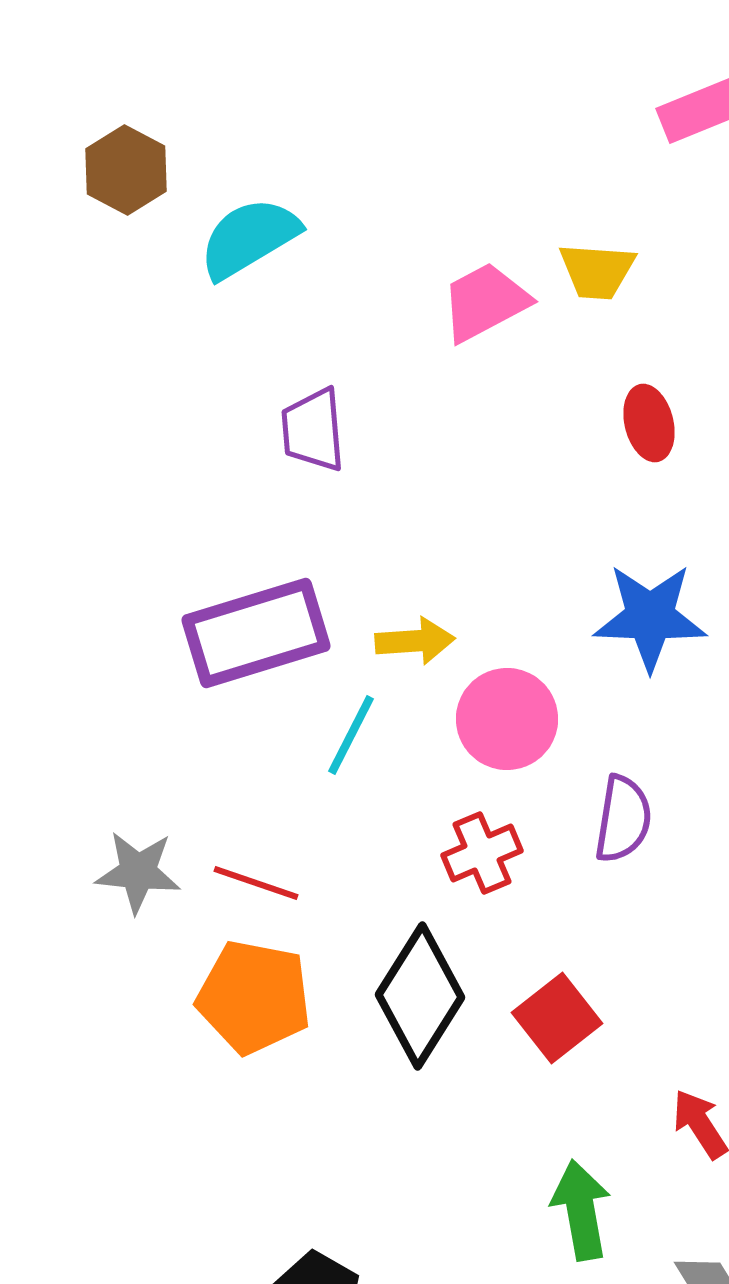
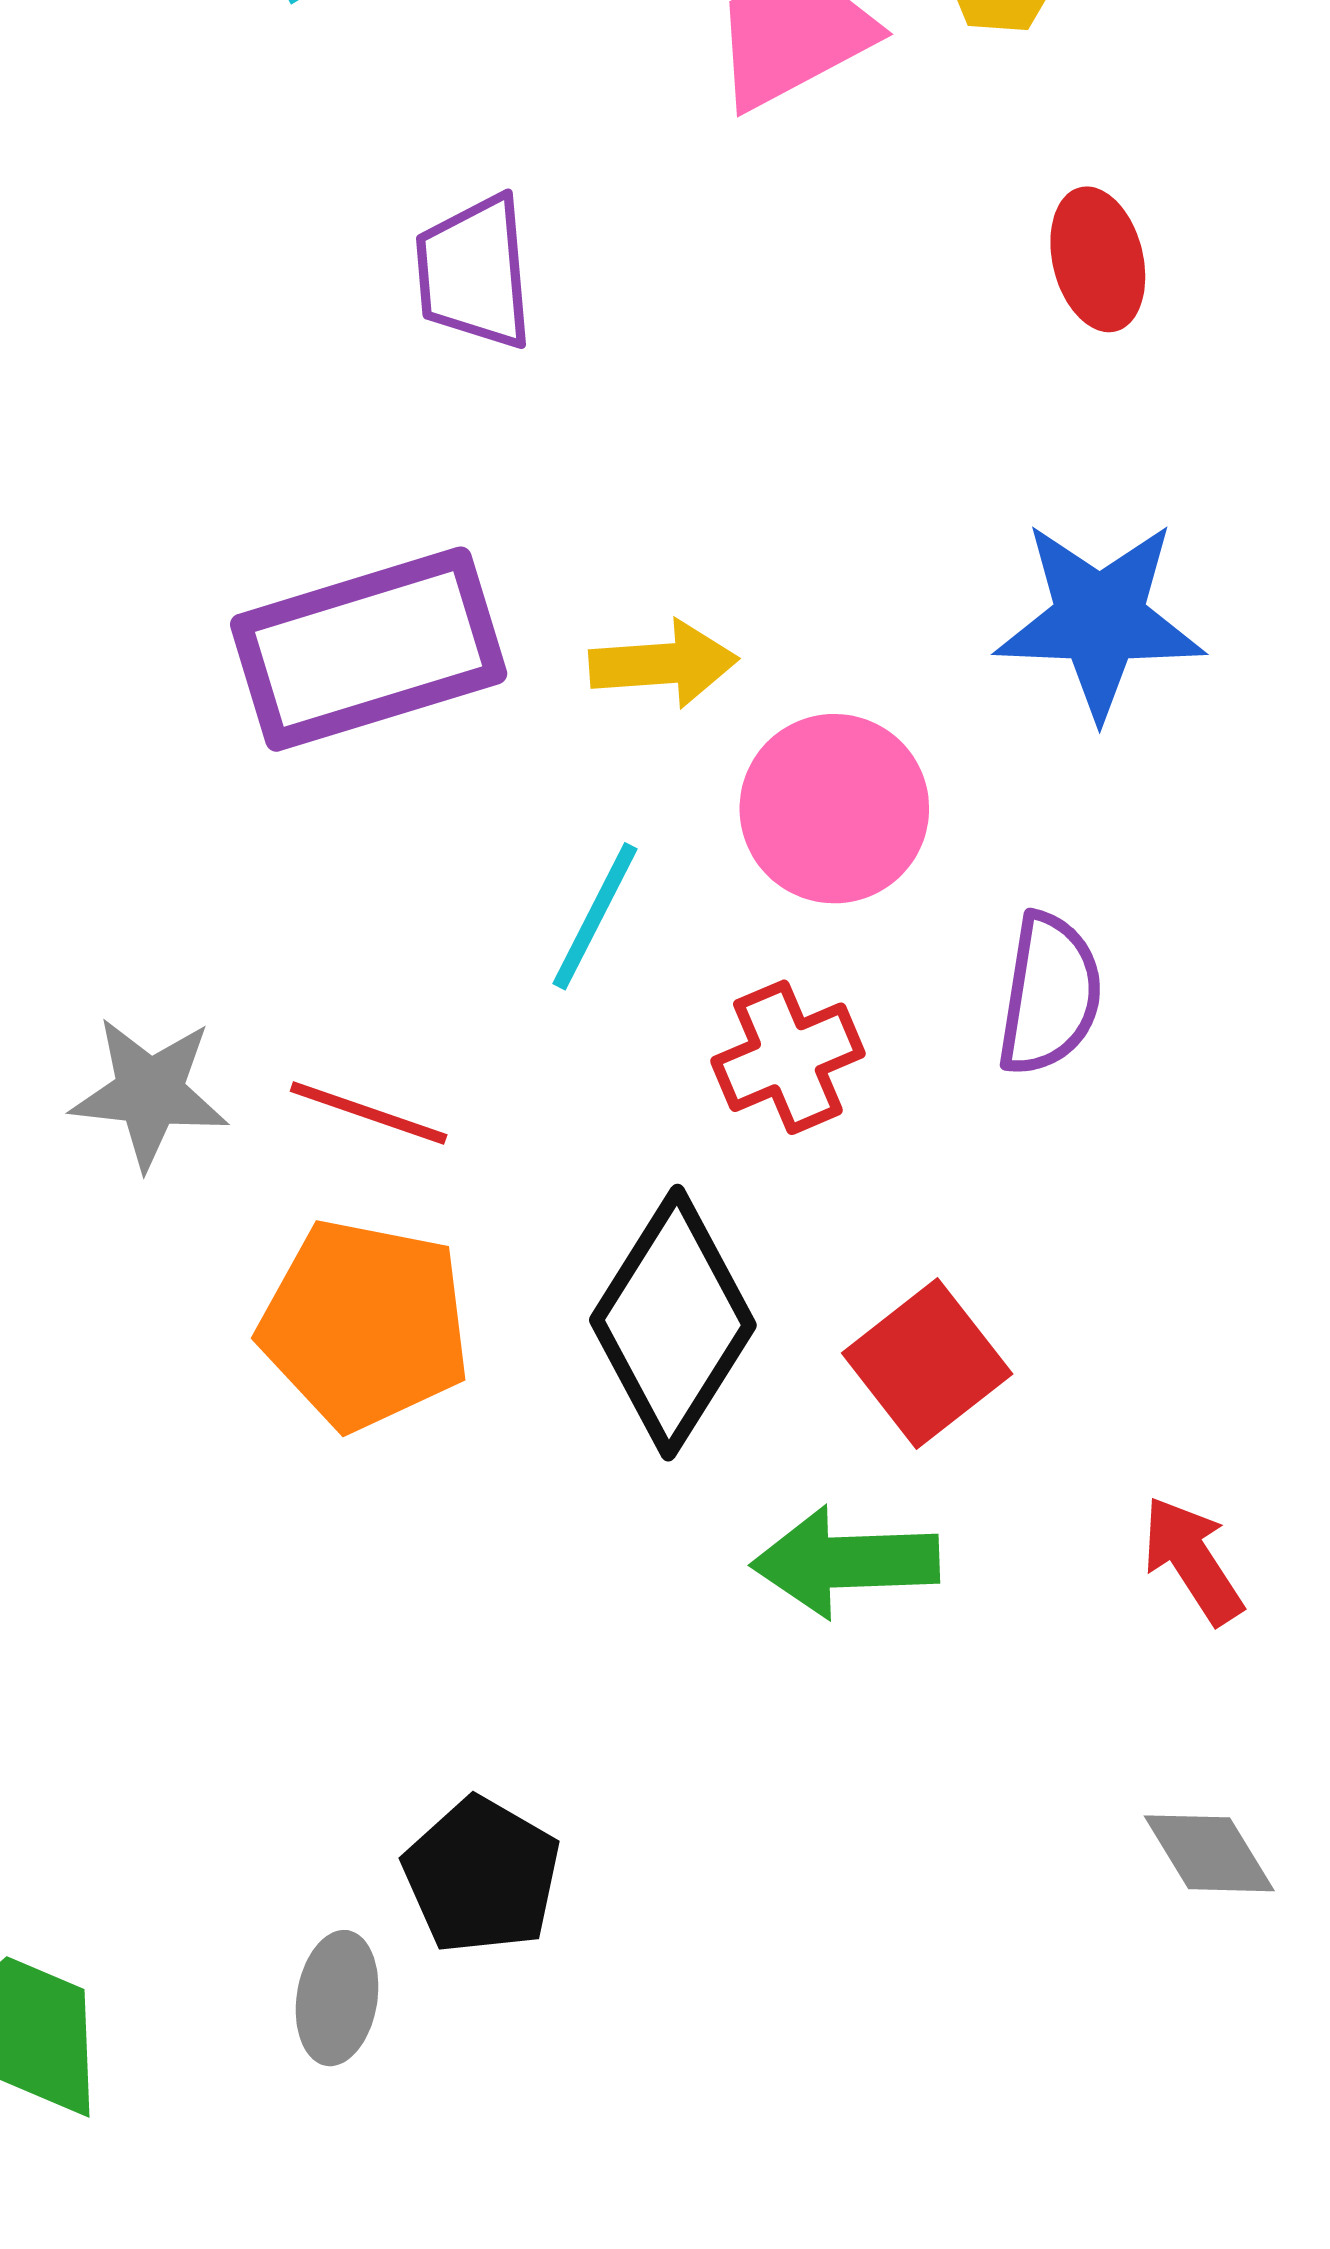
cyan line: (351, 735) -> (595, 916), moved
green arrow: (581, 1210) -> (845, 1562), moved, turned -82

